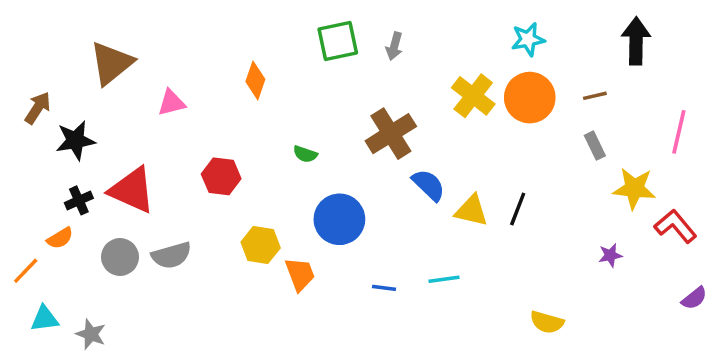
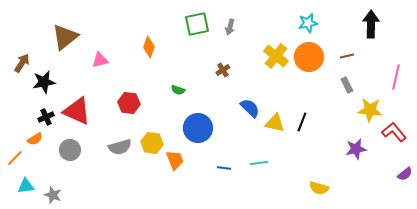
brown cross: (391, 134) -> (223, 70), moved, size x0.5
gray semicircle: (171, 255) -> (120, 147), moved
purple star: (610, 255) -> (356, 149), size x1.5

